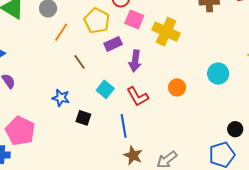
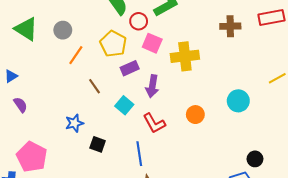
yellow cross: (166, 32) -> (185, 56), turned -32
cyan square: (105, 89) -> (124, 105), moved
blue star: (61, 98) -> (74, 123), turned -30

